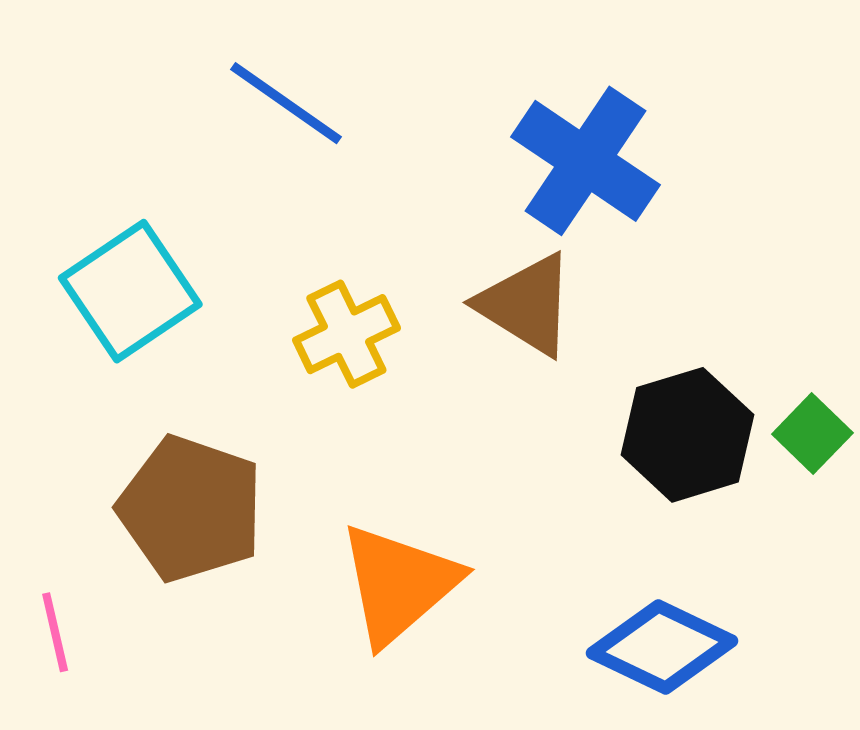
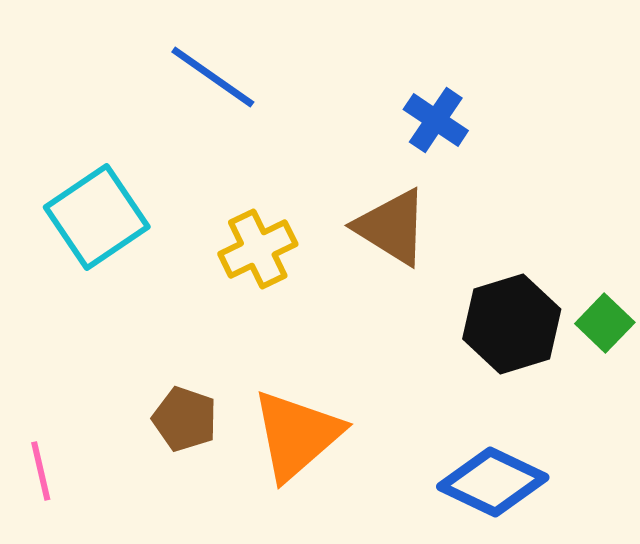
blue cross: (585, 161) -> (436, 120), size x0.6
brown pentagon: (191, 509) -> (185, 419), moved, size x0.6

